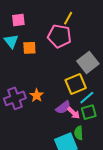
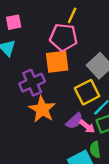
orange square: (29, 48) -> (57, 62), moved, size x1.5
orange star: (37, 95) -> (42, 109), size x1.6
purple cross: (15, 98) -> (32, 83), moved

